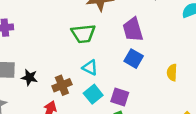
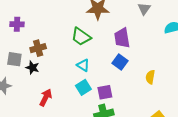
green trapezoid: (83, 34) -> (81, 37), turned 35
brown cross: (62, 85) -> (38, 48), moved
purple square: (120, 97) -> (105, 92), turned -35

